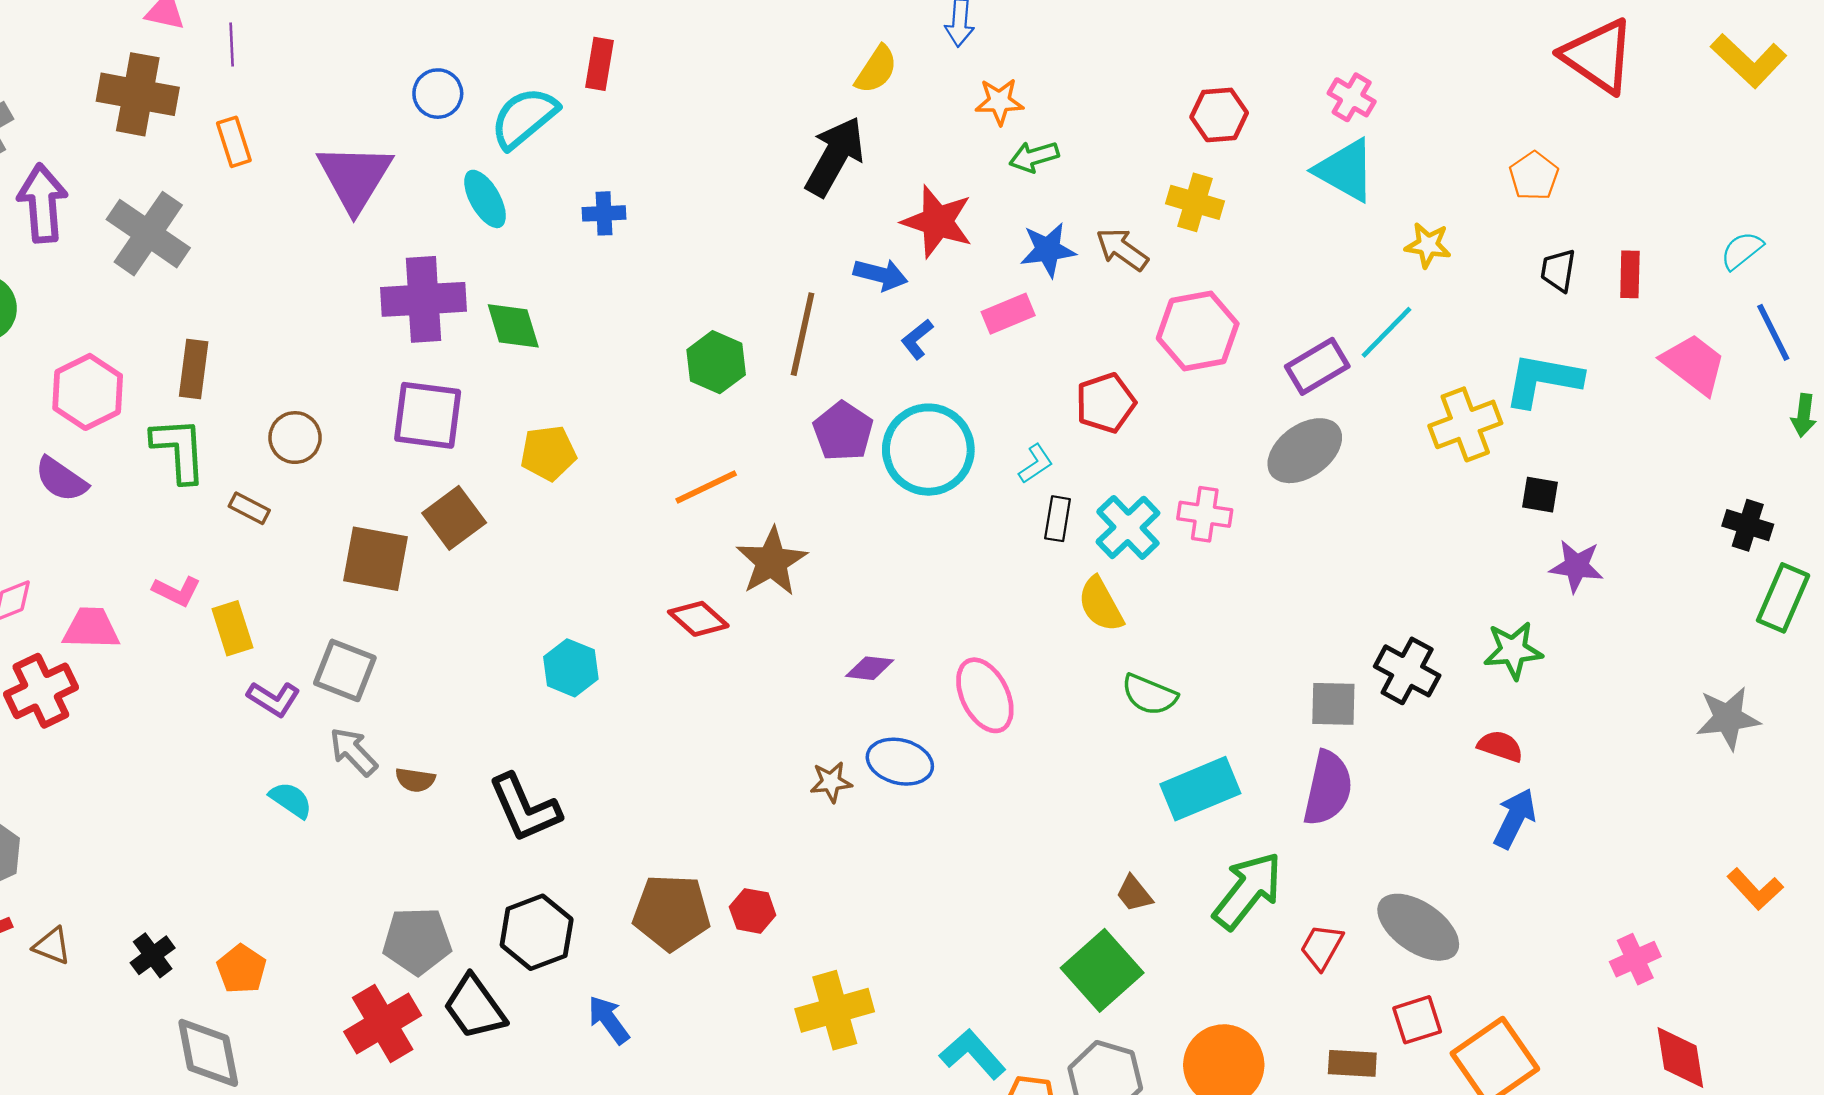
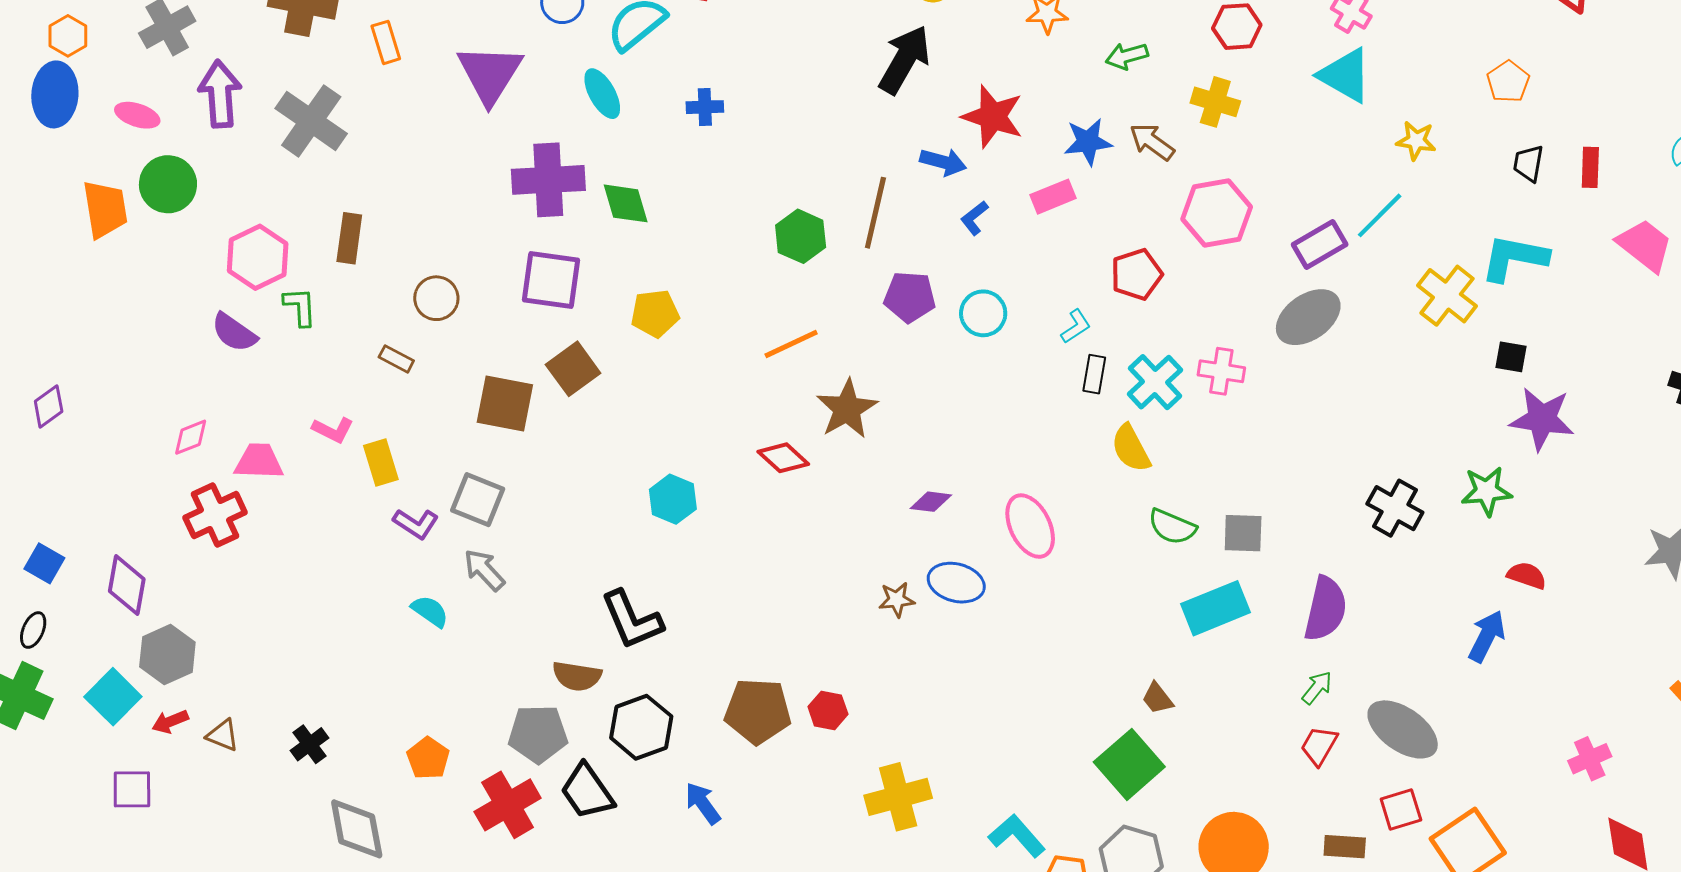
green arrow: (1034, 157) -> (1127, 56), moved
yellow cross: (1465, 424) -> (1447, 296), turned -32
purple pentagon: (843, 431) -> (910, 297), turned -30
green L-shape: (179, 450) -> (300, 307), moved, size x0.7
cyan circle: (928, 450) -> (983, 313), size x0.6
purple star: (1576, 566) -> (1542, 419), size x1.4
gray square: (1333, 704) -> (1243, 533), moved
red semicircle: (1500, 746) -> (1527, 576), moved
brown semicircle: (415, 780) -> (577, 676), moved, size x1.4
green arrow: (1248, 891) -> (1317, 688), moved, size x0.5
orange pentagon: (241, 969) -> (428, 758), moved

